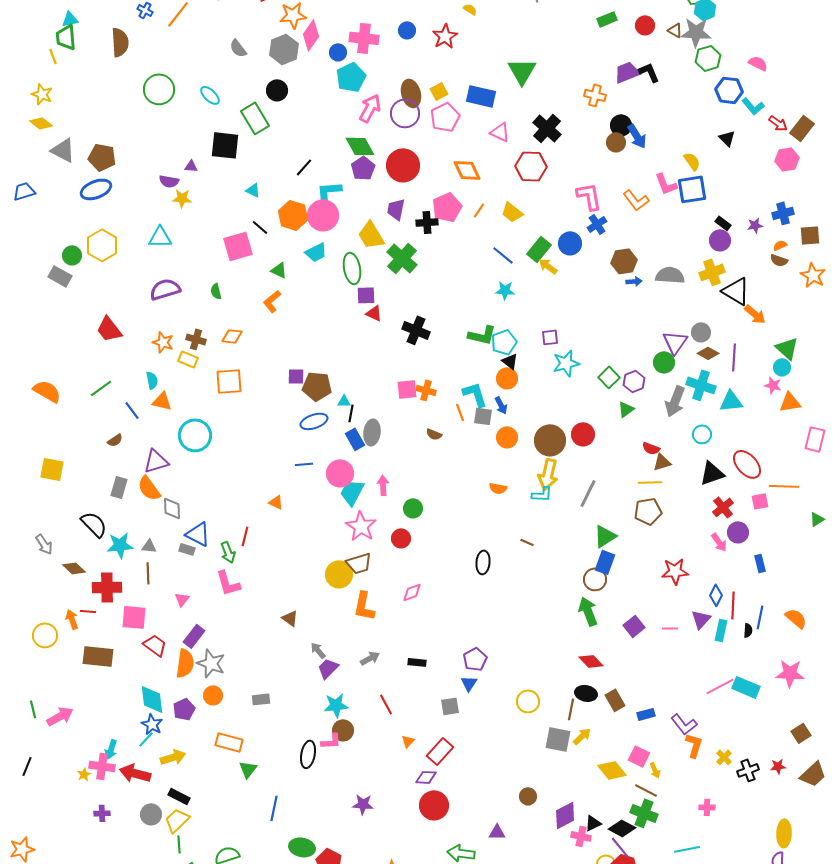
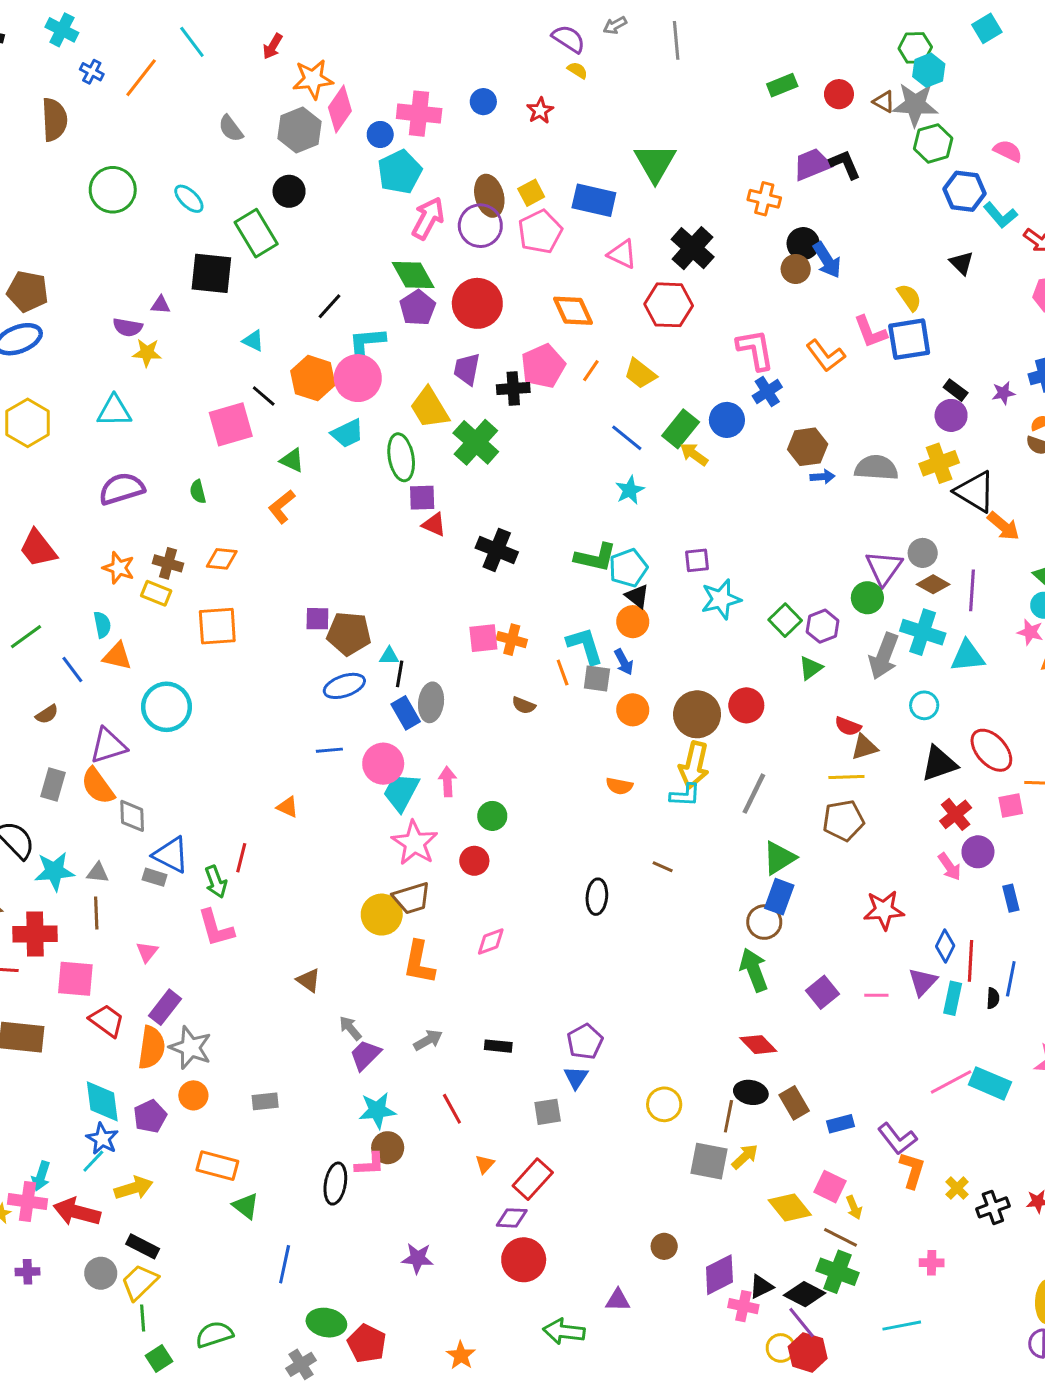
red star: (445, 36) -> (540, 111), size x0.7
cyan star: (505, 290) -> (630, 490), turned -30
green triangle: (248, 769) -> (246, 1206), turned -30

